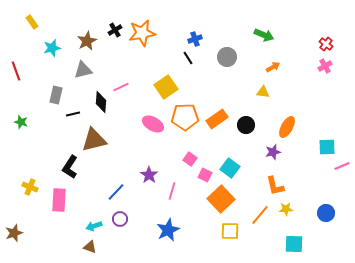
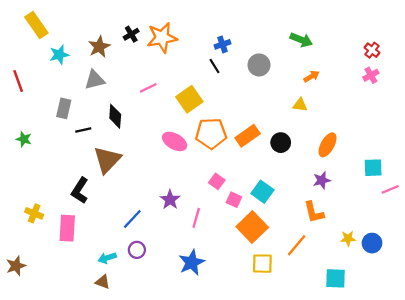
yellow rectangle: (32, 22) -> (36, 25), size x1.6
pink line: (121, 87) -> (148, 88), moved
brown triangle: (94, 140) -> (107, 160), turned -32
purple star: (273, 152) -> (322, 180), moved
yellow star: (286, 209) -> (348, 238), moved

